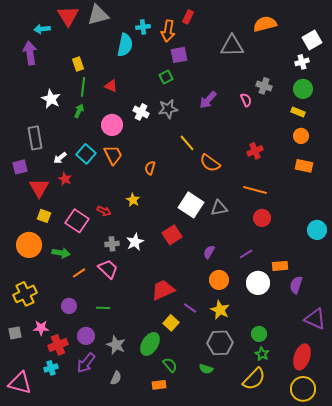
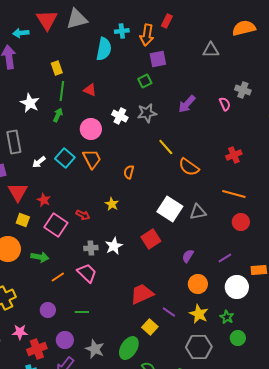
gray triangle: (232, 46) -> (211, 50), size x0.7
red star: (65, 179) -> (44, 200), moved
green star: (262, 354) -> (227, 317), moved

